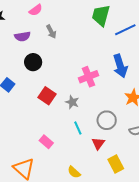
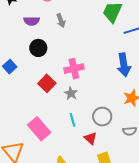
pink cross: (88, 77) -> (74, 69), moved
pink rectangle: (46, 142) -> (39, 129), size x1.6
red triangle: (98, 143) -> (90, 138), turned -32

